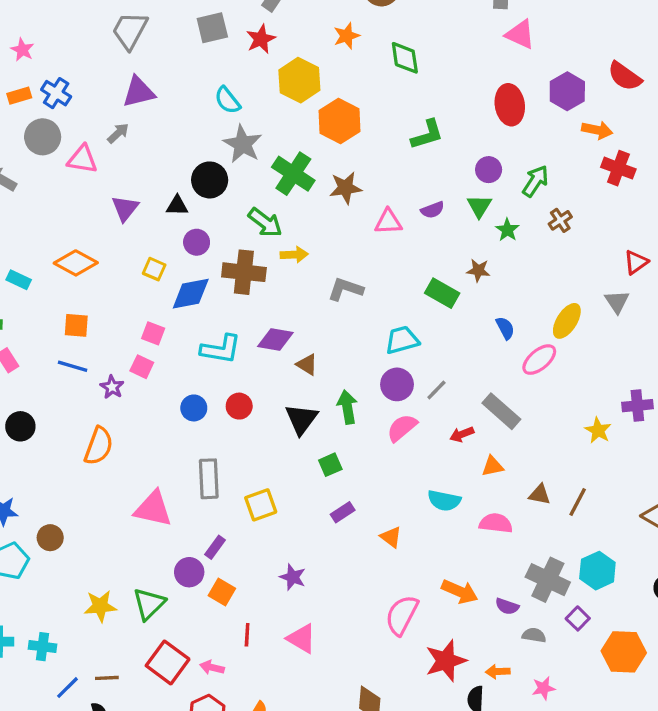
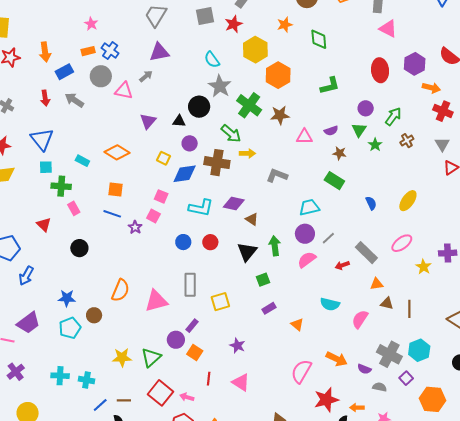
brown star: (478, 270) -> (340, 153), moved
gray triangle: (617, 302) -> (442, 144), moved
pink ellipse: (539, 360) -> (402, 243), moved
orange semicircle: (99, 446) -> (120, 290), moved
orange triangle: (493, 466) -> (377, 284), moved
brown line: (578, 502) -> (409, 309), turned -30
pink triangle: (153, 509) -> (156, 301), turned -30
pink semicircle: (496, 523) -> (360, 319), turned -66

